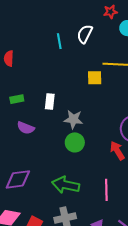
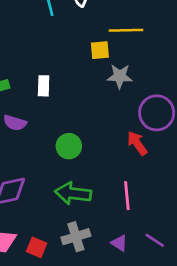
gray star: (73, 119) -> (120, 76), moved
green circle: (75, 142) -> (69, 146), moved

